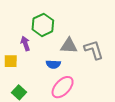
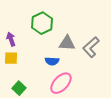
purple arrow: (25, 44) -> (11, 39), moved
gray L-shape: (94, 50) -> (91, 47), turned -115

